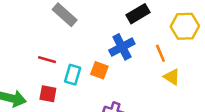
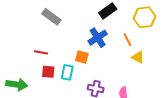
cyan rectangle: (73, 75) -> (67, 72), moved
red square: (48, 94) -> (48, 72), moved

